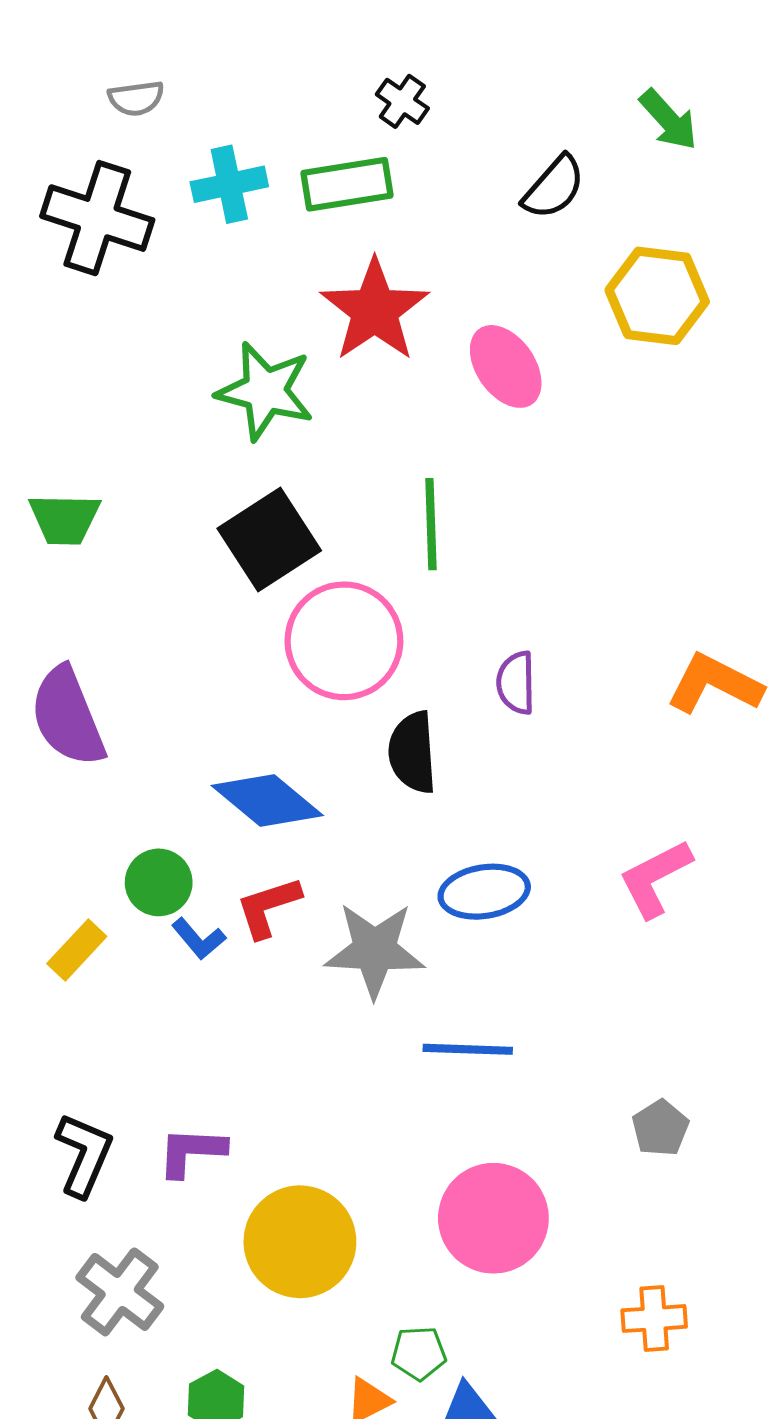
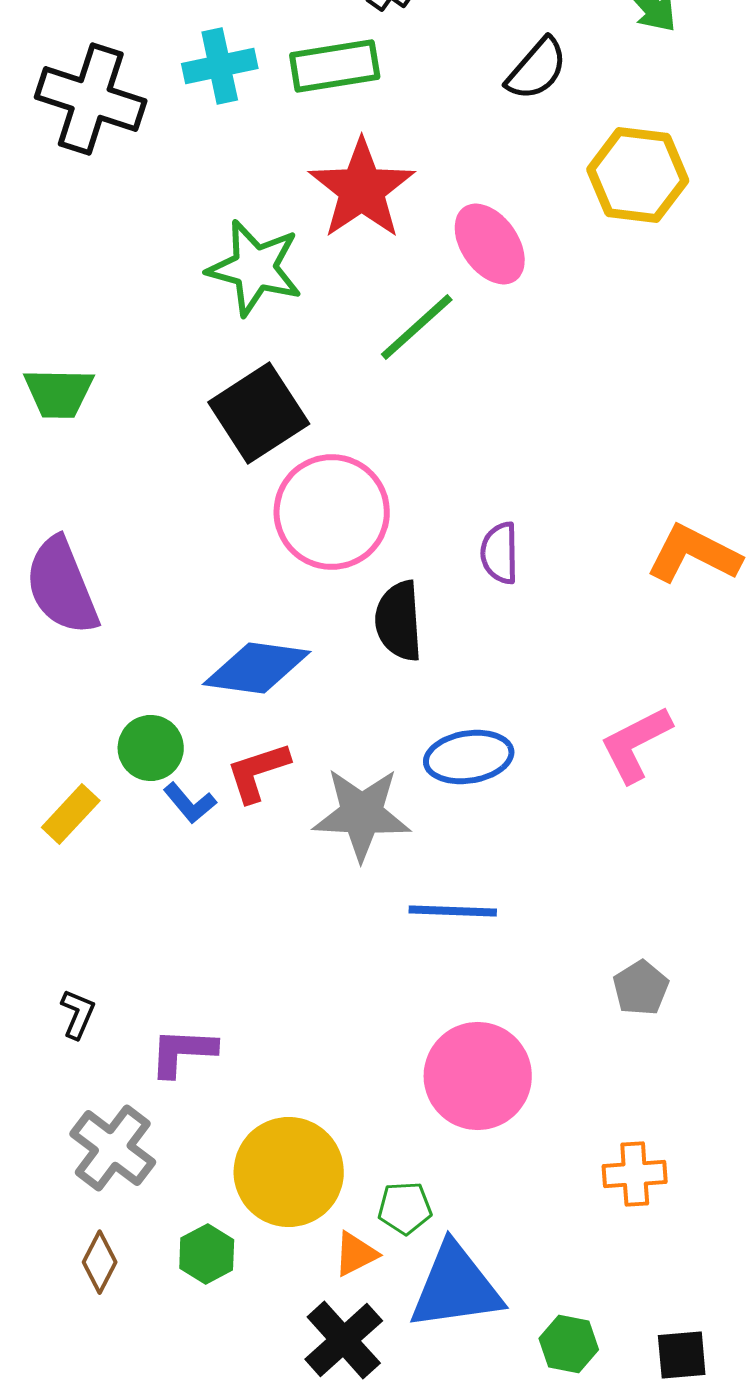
green line: (431, 524) -> (417, 327), moved, turned 50
blue diamond: (267, 801) -> (257, 668), turned -32
purple L-shape: (191, 1152) -> (183, 1052), moved
black L-shape: (84, 1155) -> (78, 1014), size x0.6
yellow circle: (300, 1242) -> (289, 1172), moved

